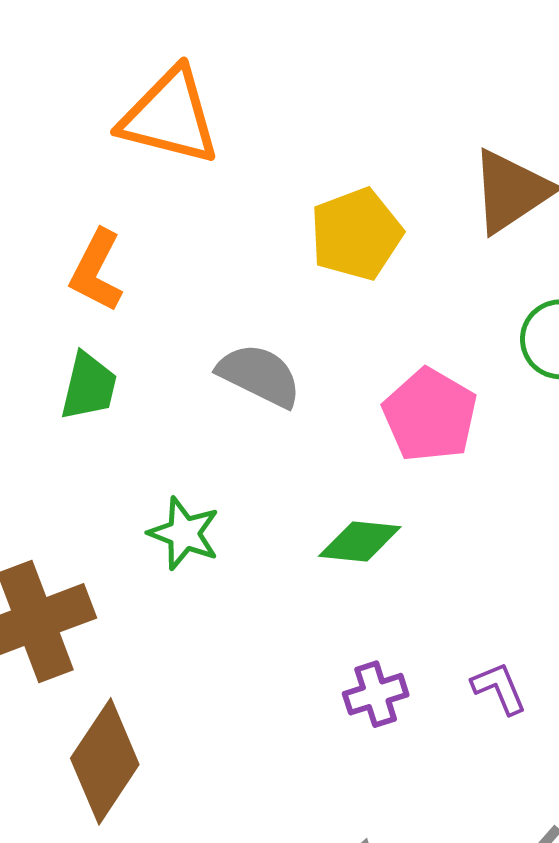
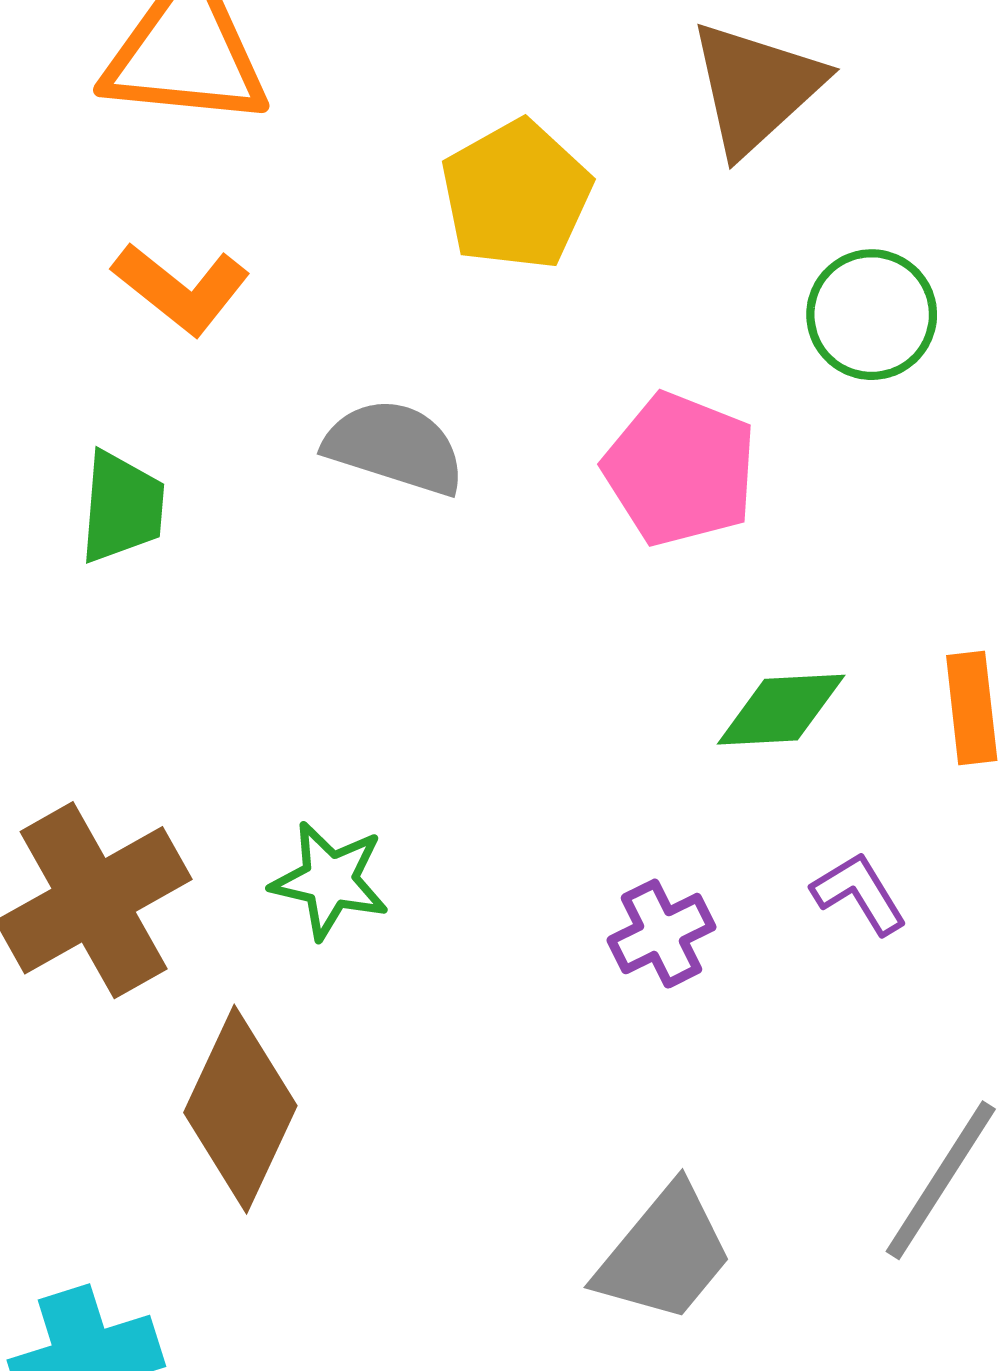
orange L-shape: (96, 271) -> (181, 288), moved, turned -70
green star: (184, 533) -> (330, 880), moved
green diamond: (360, 541) -> (781, 710), moved

